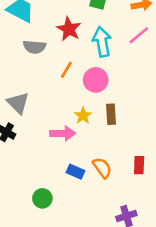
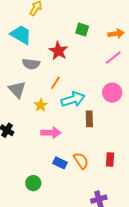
cyan arrow: (102, 42) -> (73, 99), moved, turned 80
pink circle: (96, 80) -> (112, 93), moved
gray triangle: (18, 103) -> (17, 90), moved
yellow star: (83, 116) -> (41, 105), moved

